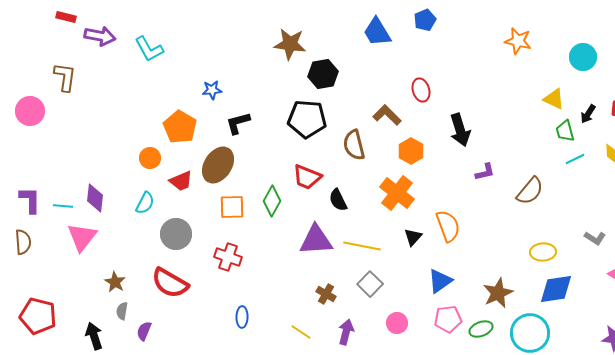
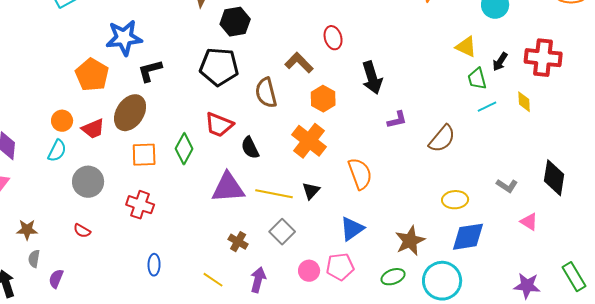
blue star: (212, 90) -> (124, 38), size x1.8
orange circle: (150, 158) -> (62, 121), moved
black triangle: (413, 237) -> (311, 191), moved
brown star: (115, 282) -> (27, 230), turned -30
red semicircle: (170, 283) -> (82, 231), size x0.5
pink pentagon: (448, 319) -> (340, 267), moved

